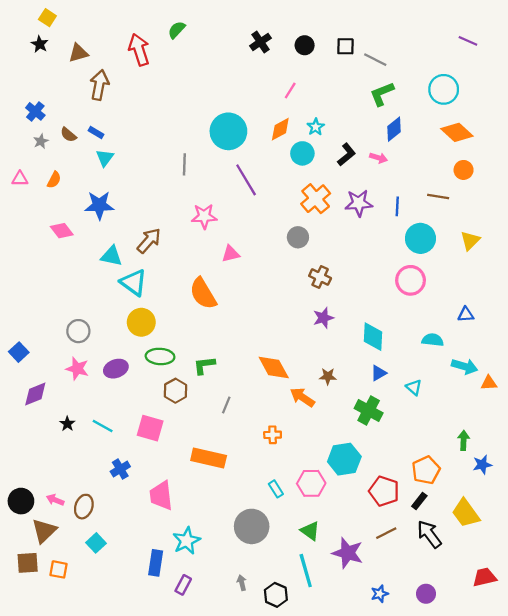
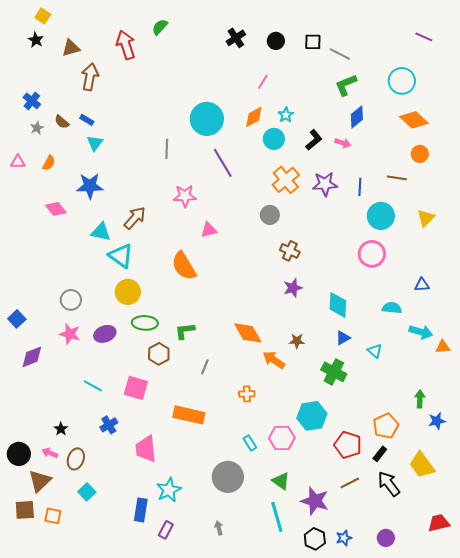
black star: (67, 424) -> (61, 429), moved
black hexagon: (276, 595) -> (315, 539), moved

